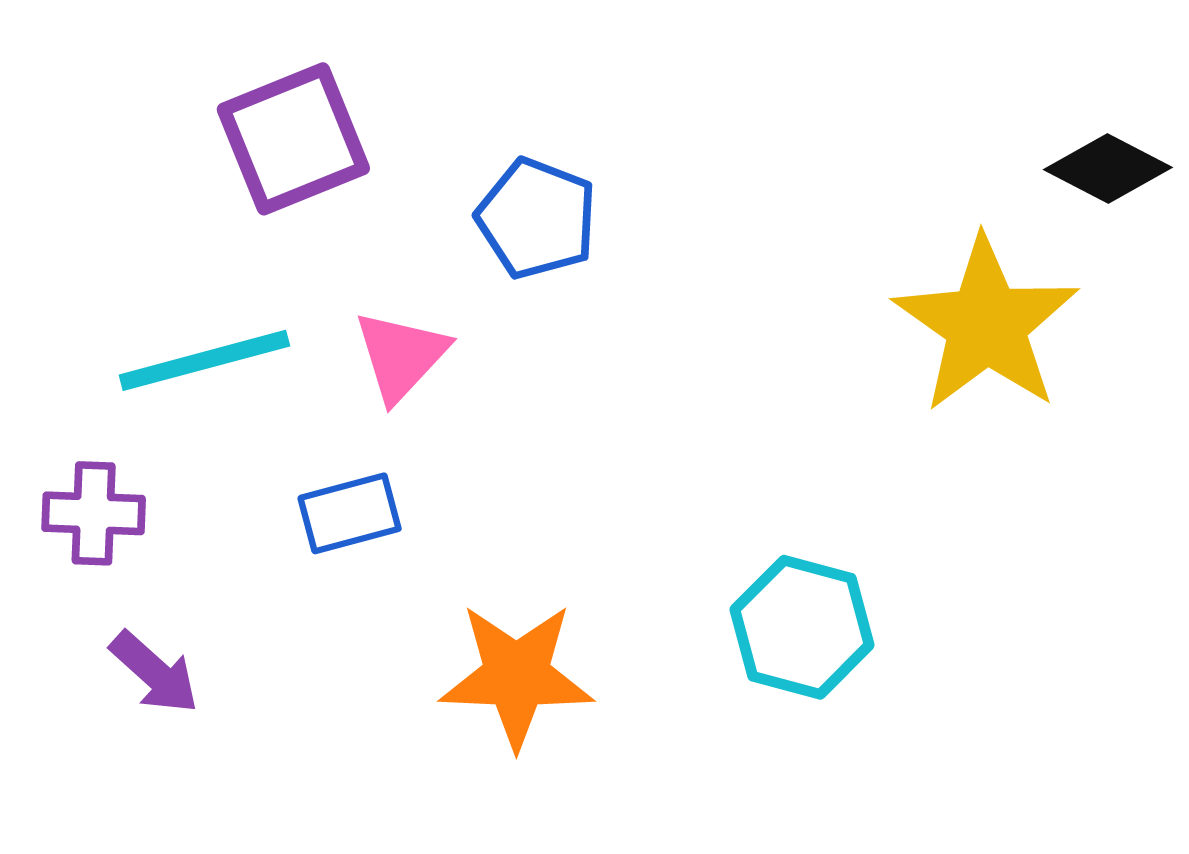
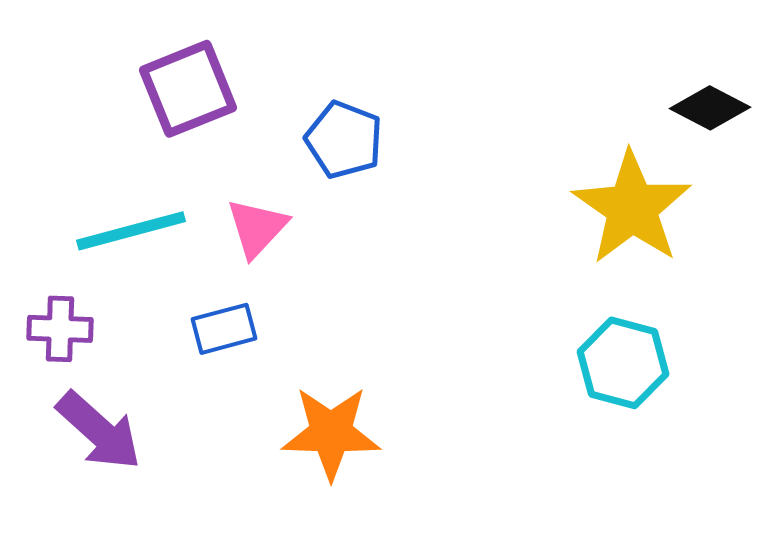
cyan hexagon: (802, 627) -> (623, 363), moved
purple arrow: (154, 673) -> (99, 431), size x1.5

